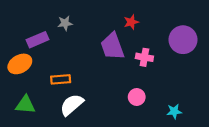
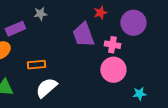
purple circle: (183, 40) -> (133, 23), moved
pink circle: (137, 97) -> (113, 70), moved, size x1.6

